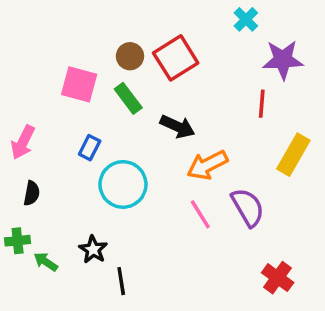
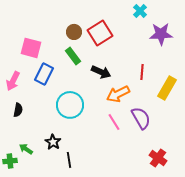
pink square: (79, 84) -> (31, 48), moved
red line: (262, 104) -> (142, 72), moved
blue rectangle: (90, 148) -> (44, 74), moved, size x1.5
green cross: (18, 241) -> (10, 161), moved

